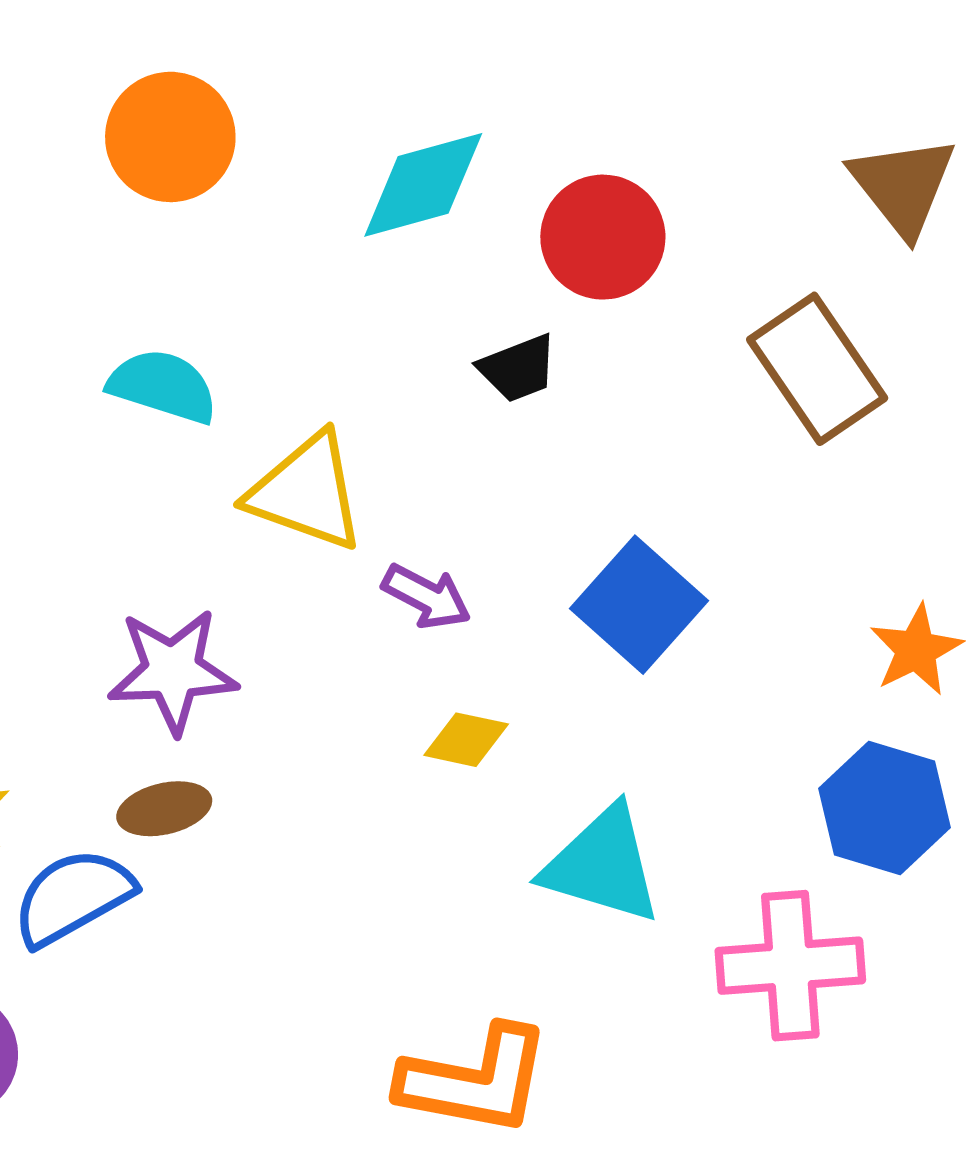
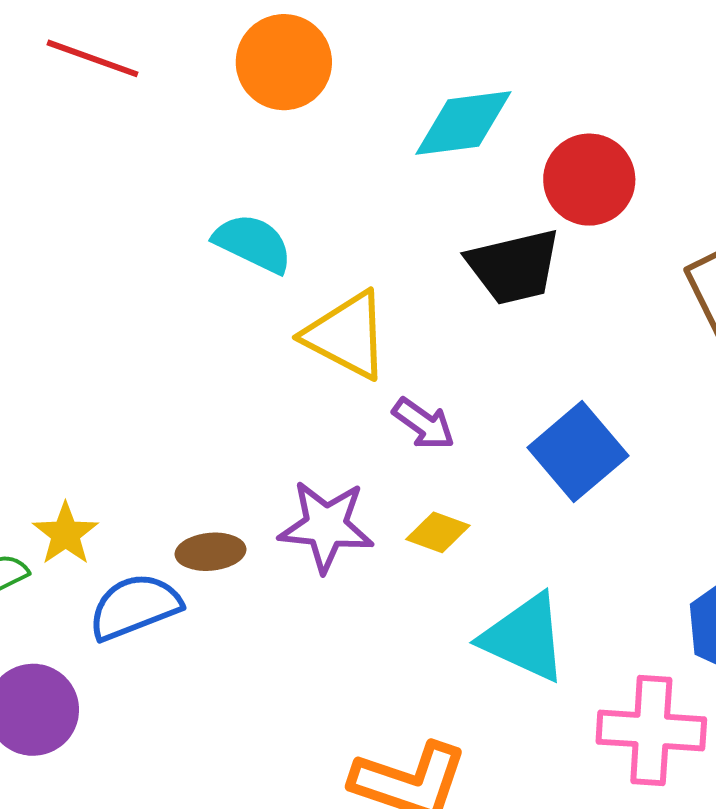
black trapezoid: (518, 368) -> (514, 267), size x1.6
purple star: (173, 671) -> (326, 526), moved

